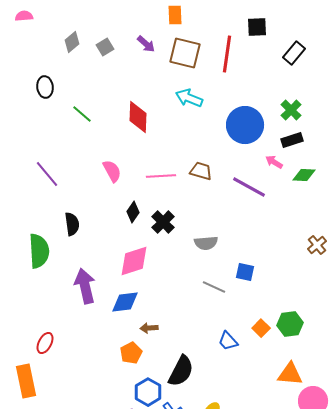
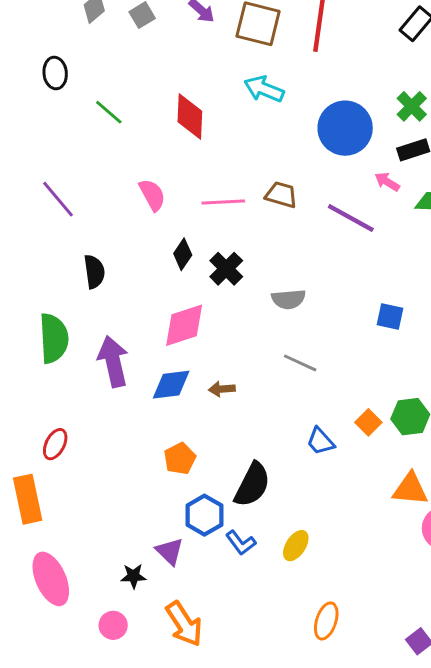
green semicircle: (39, 251) -> (54, 338), moved
blue square: (245, 272) -> (390, 317), moved
brown arrow: (149, 328) -> (222, 389), moved

